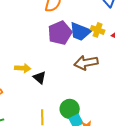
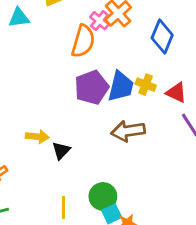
blue trapezoid: (80, 32) -> (121, 86), turned -100
black triangle: (40, 78) -> (61, 151), turned 32

